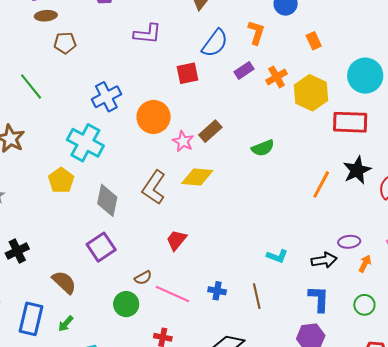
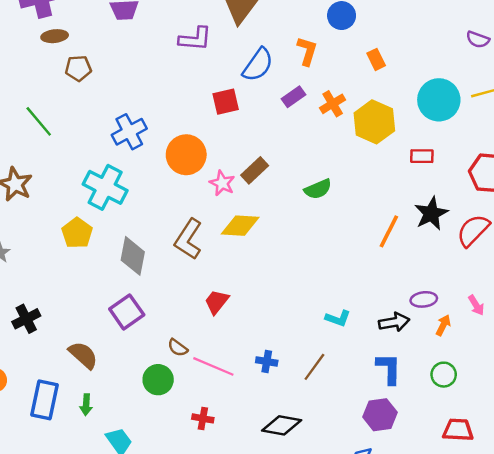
purple L-shape: (147, 34) -> (195, 39), moved
red rectangle: (350, 122) -> (422, 156), size x0.6
brown semicircle: (143, 278) -> (178, 348), turned 66
brown line: (257, 296) -> (314, 367), turned 50
green arrow: (66, 324) -> (86, 405), turned -36

